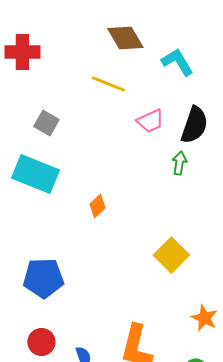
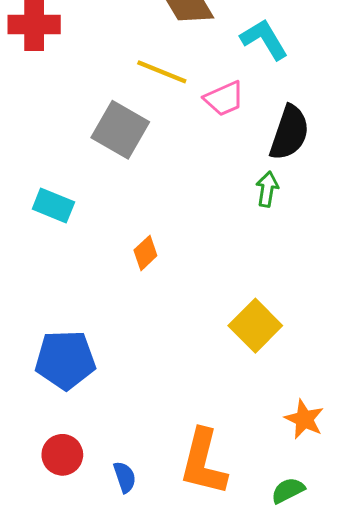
pink trapezoid: (150, 121) -> (224, 99), moved
gray square: (46, 123) -> (120, 130), moved, size x1.5
cyan rectangle: (35, 174) -> (53, 205), size x0.6

